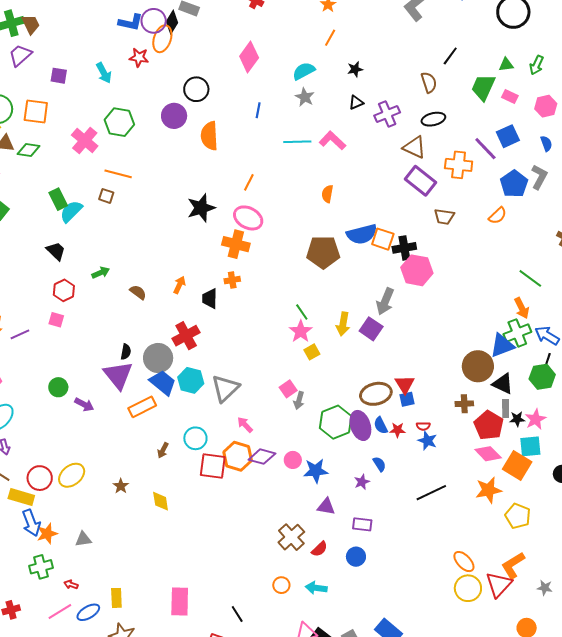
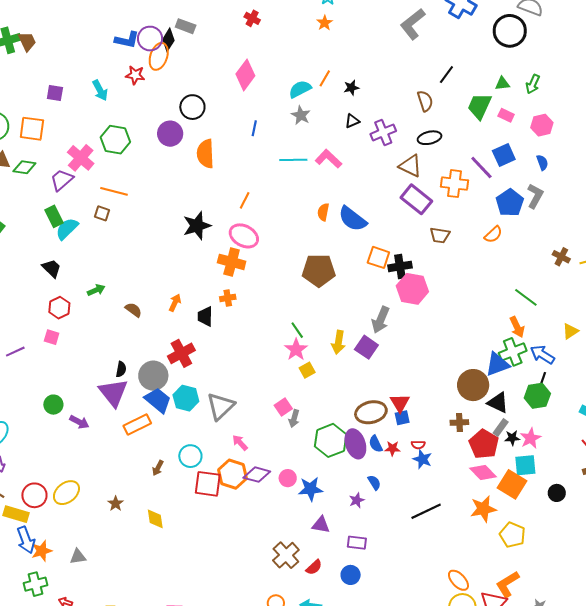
orange line: (330, 38) -> (325, 78), moved
purple trapezoid: (20, 55) -> (62, 180), moved
blue semicircle: (362, 234) -> (353, 219), moved, turned 52
gray rectangle: (506, 409) -> (501, 427), turned 36

